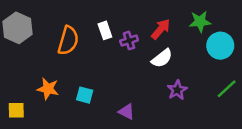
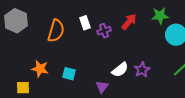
white semicircle: (162, 58) -> (120, 70), moved
yellow square: (16, 110) -> (23, 88), moved
purple triangle: (126, 112) -> (102, 87), turned 40

